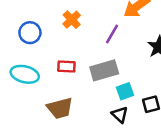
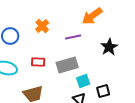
purple line: (112, 34) -> (73, 37), turned 49

